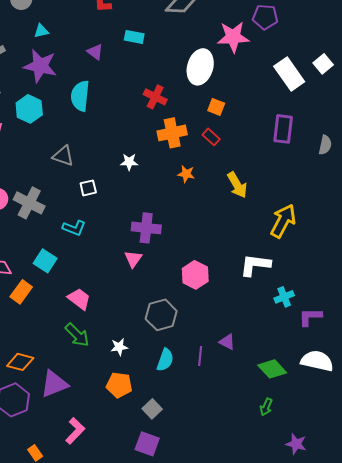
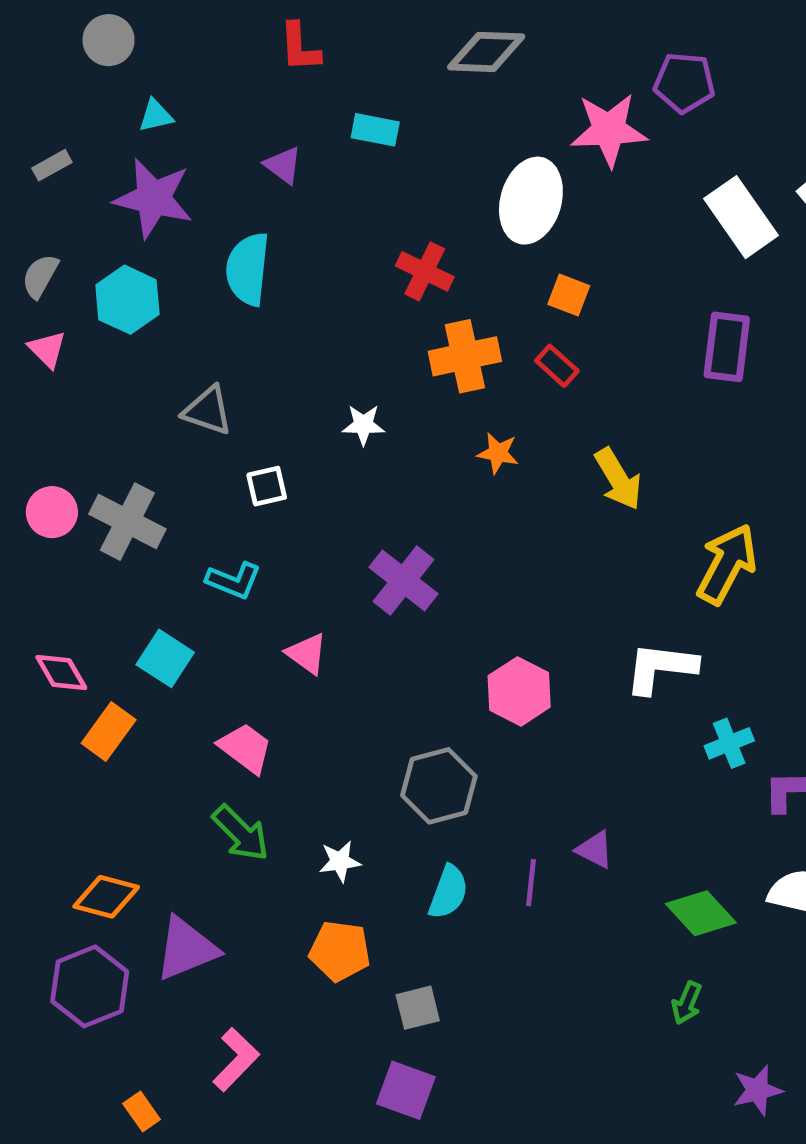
purple cross: (146, 228) -> (404, 581), turned 32
pink triangle: (133, 259) -> (307, 654), moved, turned -30
gray square: (152, 409) -> (418, 1008), turned 30
purple star: (296, 444) -> (757, 1090), turned -30

